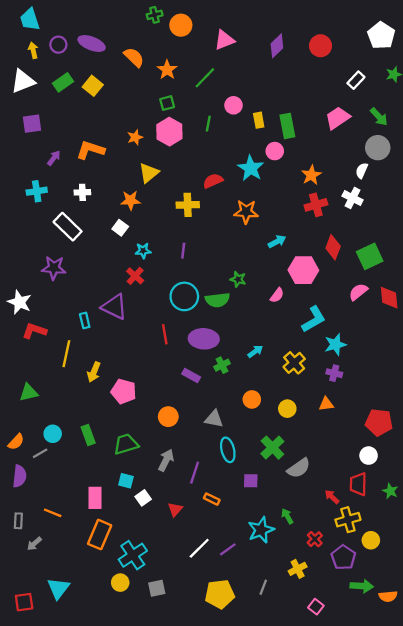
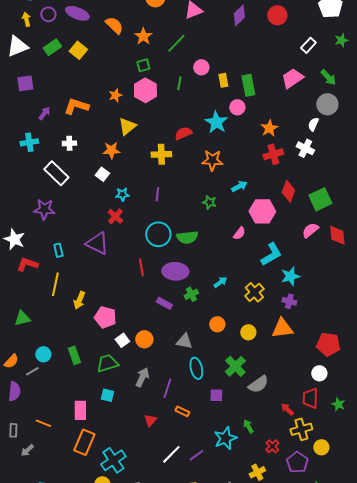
green star: (238, 279) -> (209, 202), moved
cyan rectangle: (85, 320) -> (58, 250), moved
orange triangle: (326, 404) -> (282, 328), size x1.6
white square: (143, 498) -> (122, 340), moved

